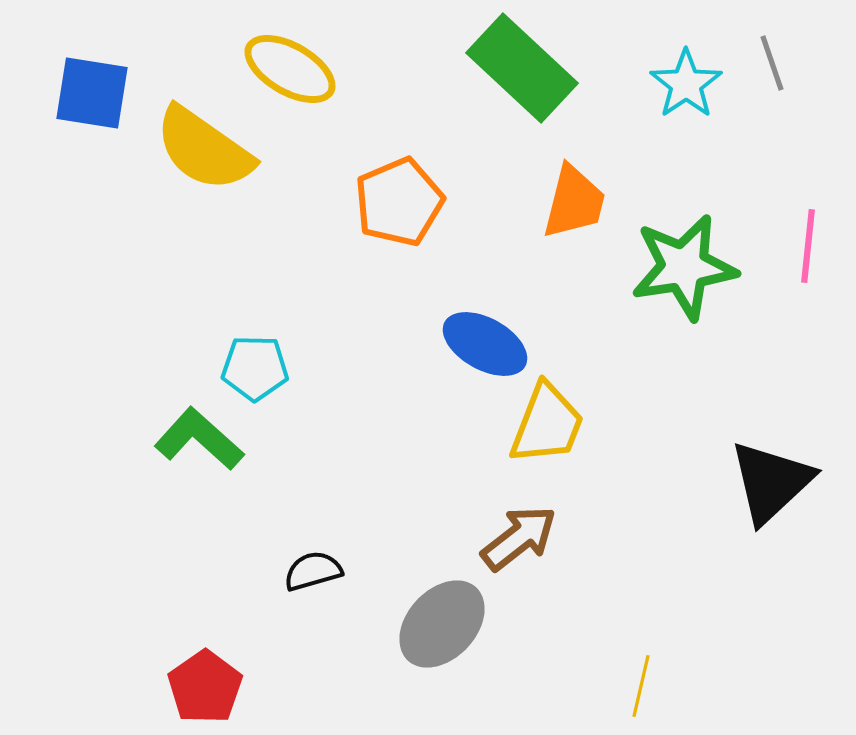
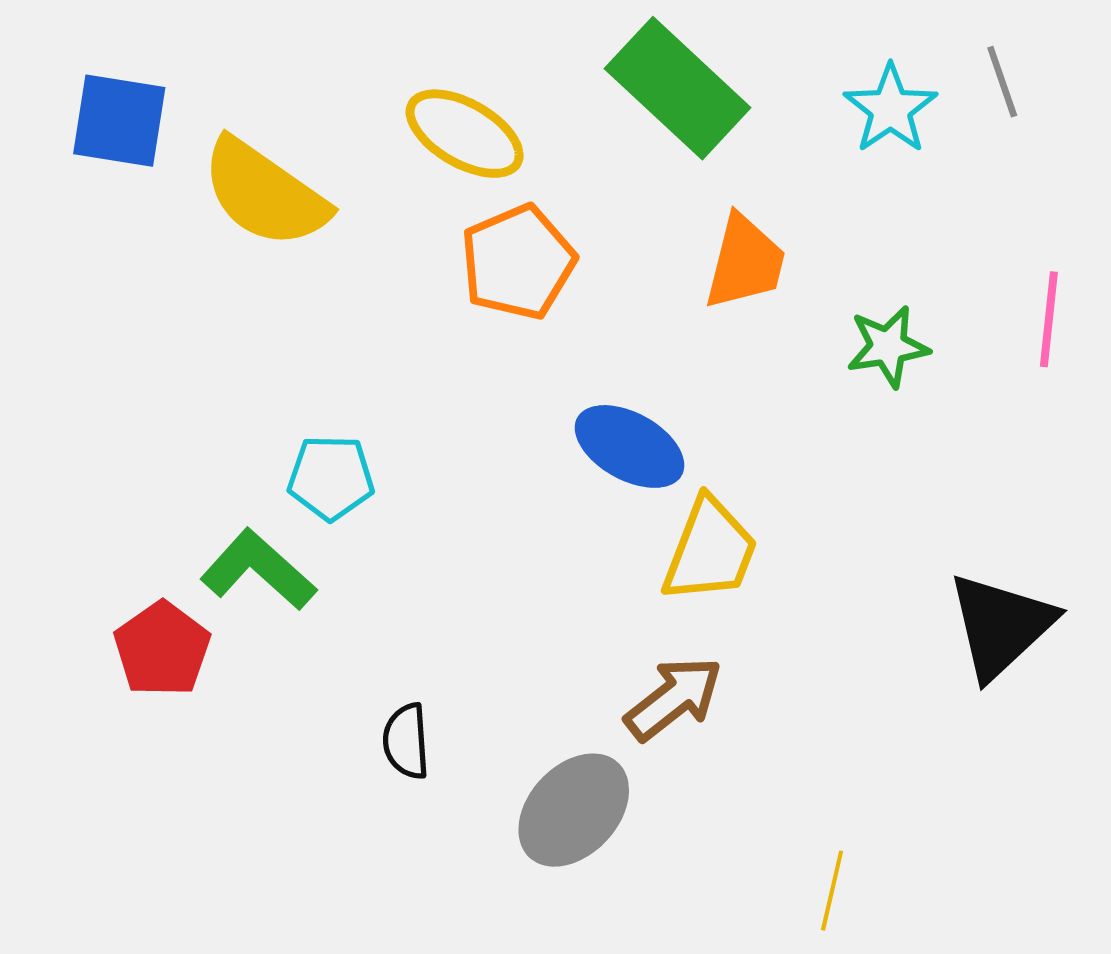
yellow ellipse: (290, 69) -> (465, 134), moved
green star: (684, 267) -> (888, 347), size x0.6
black semicircle: (313, 571) -> (406, 741), turned -78
red pentagon: (205, 687) -> (162, 649), moved

